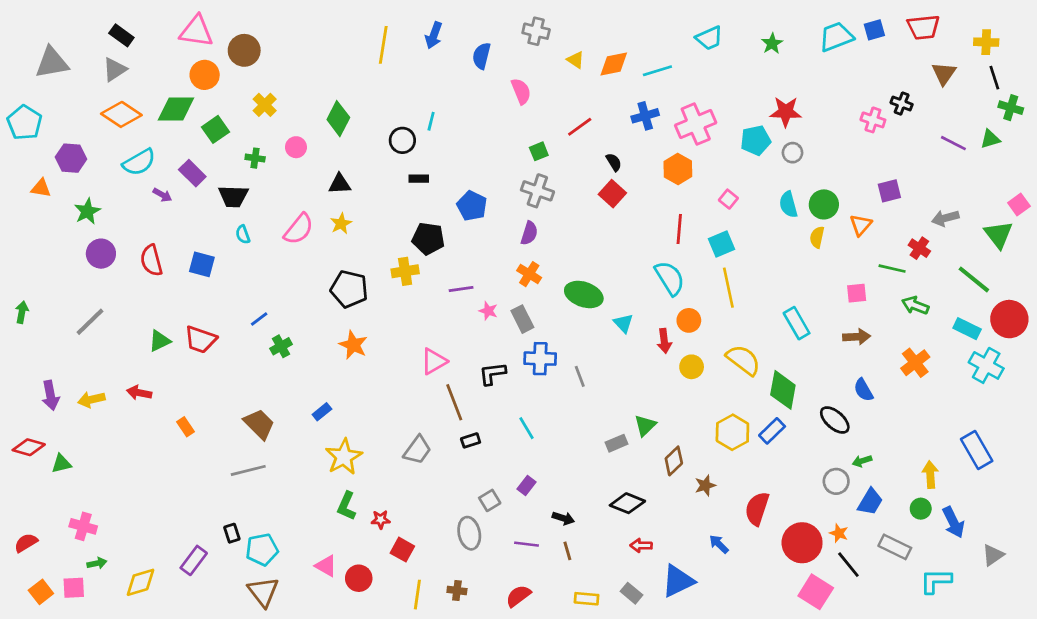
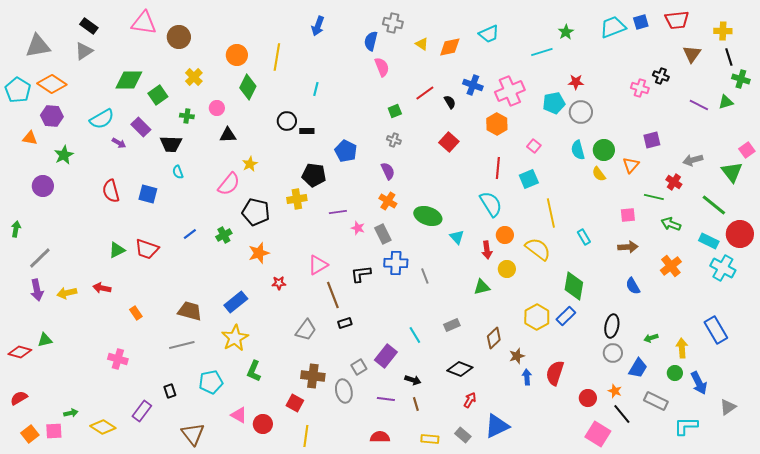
cyan trapezoid: (709, 38) -> (489, 34), moved
yellow line: (383, 45) -> (277, 57), moved
blue semicircle: (481, 56) -> (371, 41), moved
cyan line: (657, 71) -> (542, 52), moved
orange circle: (205, 75) -> (237, 55), moved
red star: (786, 112) -> (576, 82), size x0.7
orange diamond: (121, 114) -> (52, 84), moved
blue cross: (645, 116) -> (473, 85), turned 36
black circle: (402, 140) -> (287, 121), moved
gray circle: (792, 153) -> (581, 112), size x1.5
black semicircle: (614, 162) -> (450, 102), moved
black triangle: (340, 184) -> (228, 135), moved
gray cross: (537, 191) -> (394, 140), size x0.6
pink semicircle: (299, 229) -> (229, 184), moved
purple semicircle: (529, 233) -> (388, 171), turned -42
yellow semicircle: (817, 237) -> (599, 174), turned -49
purple circle: (101, 254) -> (43, 186), moved
yellow line: (728, 288) -> (551, 213), moved
gray line: (90, 322) -> (40, 258), moved
cyan rectangle: (797, 323) -> (584, 237), size x0.7
orange star: (353, 345) -> (259, 253), turned 30
green cross: (281, 346) -> (224, 235), moved
yellow semicircle: (743, 360) -> (538, 249), moved
blue rectangle: (322, 412) -> (236, 302), size x1.6
black ellipse: (835, 420) -> (612, 326), moved, turned 60
brown trapezoid: (259, 424) -> (190, 311), turned -30
green triangle: (645, 425) -> (482, 287), moved, turned 30
cyan line: (527, 428) -> (415, 335), moved
red diamond: (29, 447) -> (20, 352), moved
yellow star: (344, 457) -> (235, 338), moved
green arrow: (862, 461) -> (651, 338), moved
purple rectangle: (527, 485) -> (386, 356), size x1.6
red star: (381, 520) -> (279, 283), moved
pink cross: (83, 526) -> (118, 359), moved
red circle: (802, 543) -> (588, 398), size x0.6
blue arrow: (719, 544) -> (527, 377), moved, turned 42
red arrow: (641, 545) -> (470, 400), turned 119
cyan pentagon: (262, 550) -> (211, 382), moved
yellow diamond: (140, 582) -> (103, 427), turned 50
brown cross: (457, 590) -> (313, 376), moved, size x1.6
red semicircle: (518, 596) -> (380, 437), turned 36

